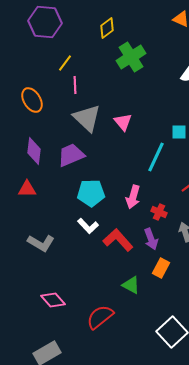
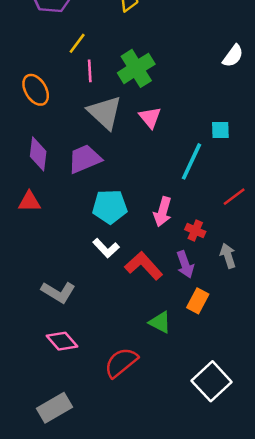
green cross: (131, 57) -> (136, 68), moved
gray L-shape: (41, 243) -> (58, 292), moved

